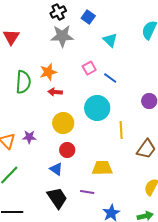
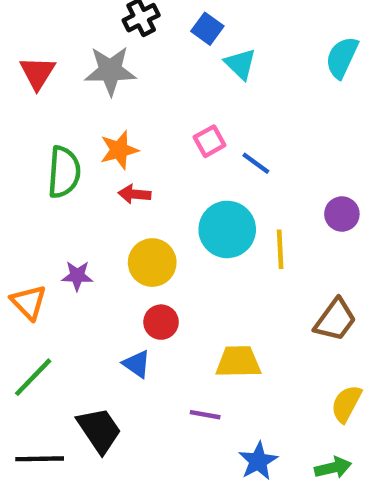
gray star: (62, 36) -> (110, 71), moved
cyan triangle: (110, 40) -> (240, 64), moved
yellow line: (121, 130) -> (280, 249), moved
purple star: (29, 137) -> (77, 276), moved
black trapezoid: (57, 198) -> (99, 430), moved

